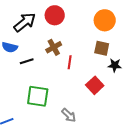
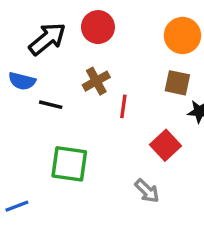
black line: (27, 61) -> (51, 105), turned 32
gray arrow: (69, 115) -> (147, 191), moved

